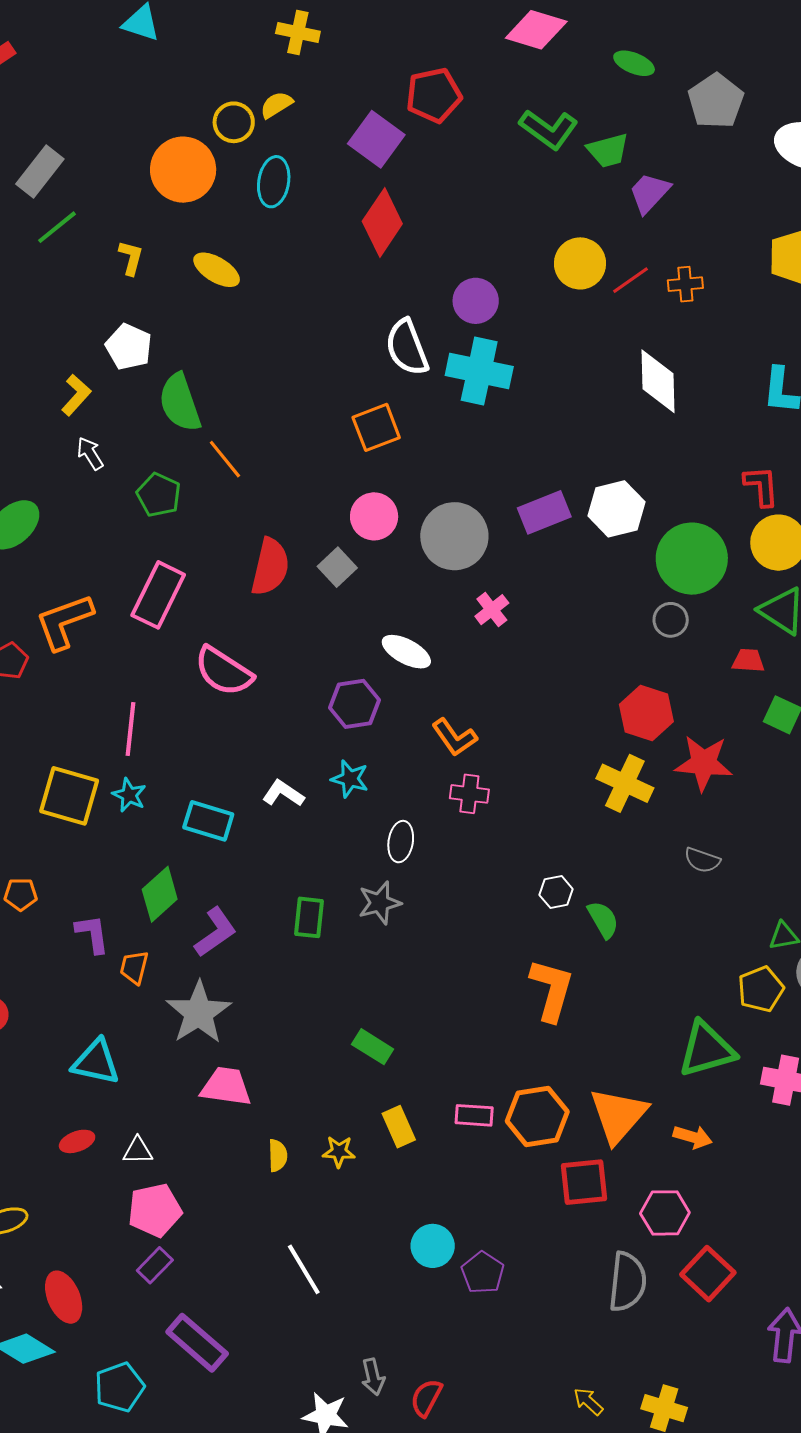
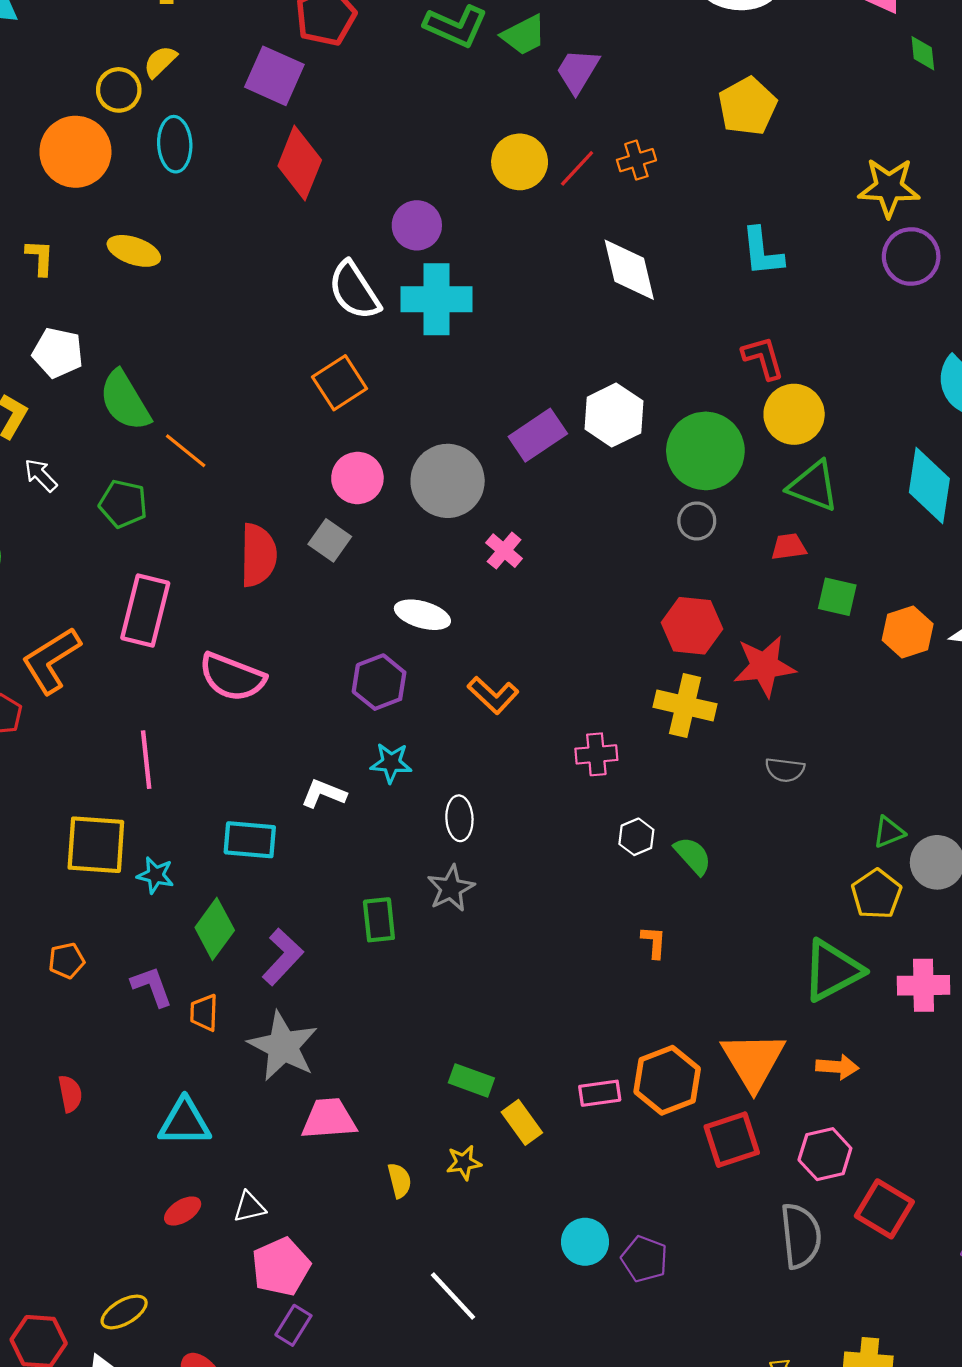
pink cross: (469, 794) -> (596, 754), moved
cyan star: (129, 795) -> (155, 875), moved
orange L-shape: (552, 990) -> (654, 942), size x0.5
green rectangle: (373, 1047) -> (471, 1080), moved

